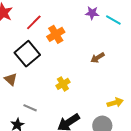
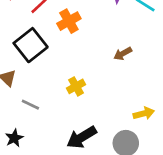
gray line: (30, 108) -> (30, 105), moved

